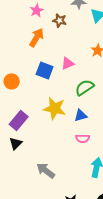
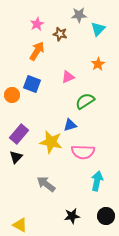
blue square: (45, 70) -> (32, 84), moved
yellow star: (55, 108) -> (51, 142), moved
blue triangle: (81, 115) -> (70, 125), moved
pink semicircle: (83, 138) -> (83, 152), size x1.6

